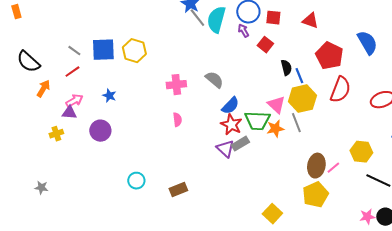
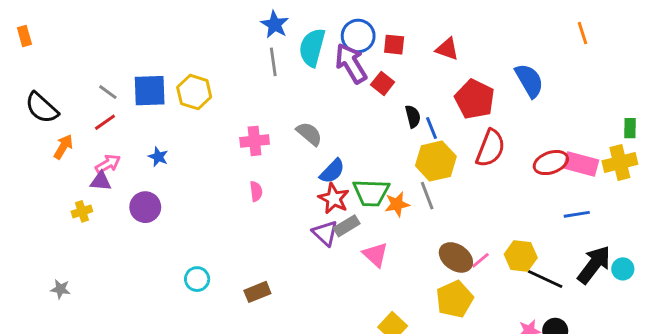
gray line: (197, 18) -> (273, 62), moved, turned 30
purple arrow: (243, 31) -> (351, 63), size x2.0
pink triangle: (276, 105) -> (375, 255), moved
yellow hexagon: (361, 152) -> (521, 256), moved
brown ellipse: (316, 166) -> (456, 257), turned -65

